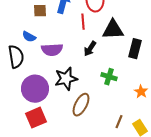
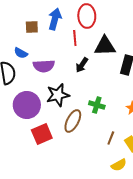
green cross: (109, 77) -> (97, 105), moved
red square: (36, 118) -> (42, 134), moved

